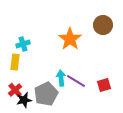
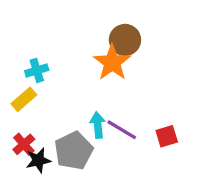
brown circle: (103, 25) -> (125, 40), moved
yellow rectangle: (15, 62) -> (24, 99), turned 42

